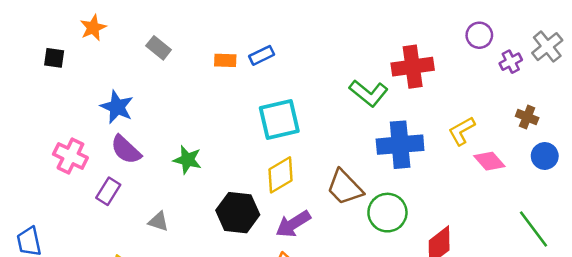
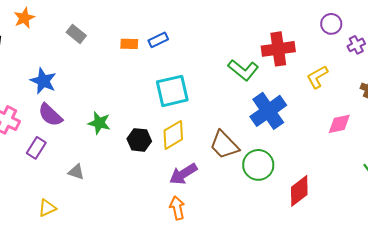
yellow L-shape: (462, 131) -> (317, 77), moved
blue cross: (400, 145) -> (268, 111), turned -30
pink diamond: (489, 161) -> (339, 124), turned -60
black hexagon: (238, 213) -> (139, 140), moved, size x0.7

